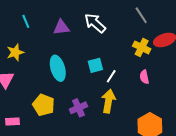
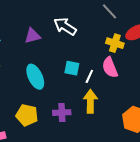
cyan square: (95, 65) -> (72, 68), turned 35
pink semicircle: (144, 77) -> (110, 67), moved, size x1.5
purple cross: (78, 108) -> (62, 113), turned 30

